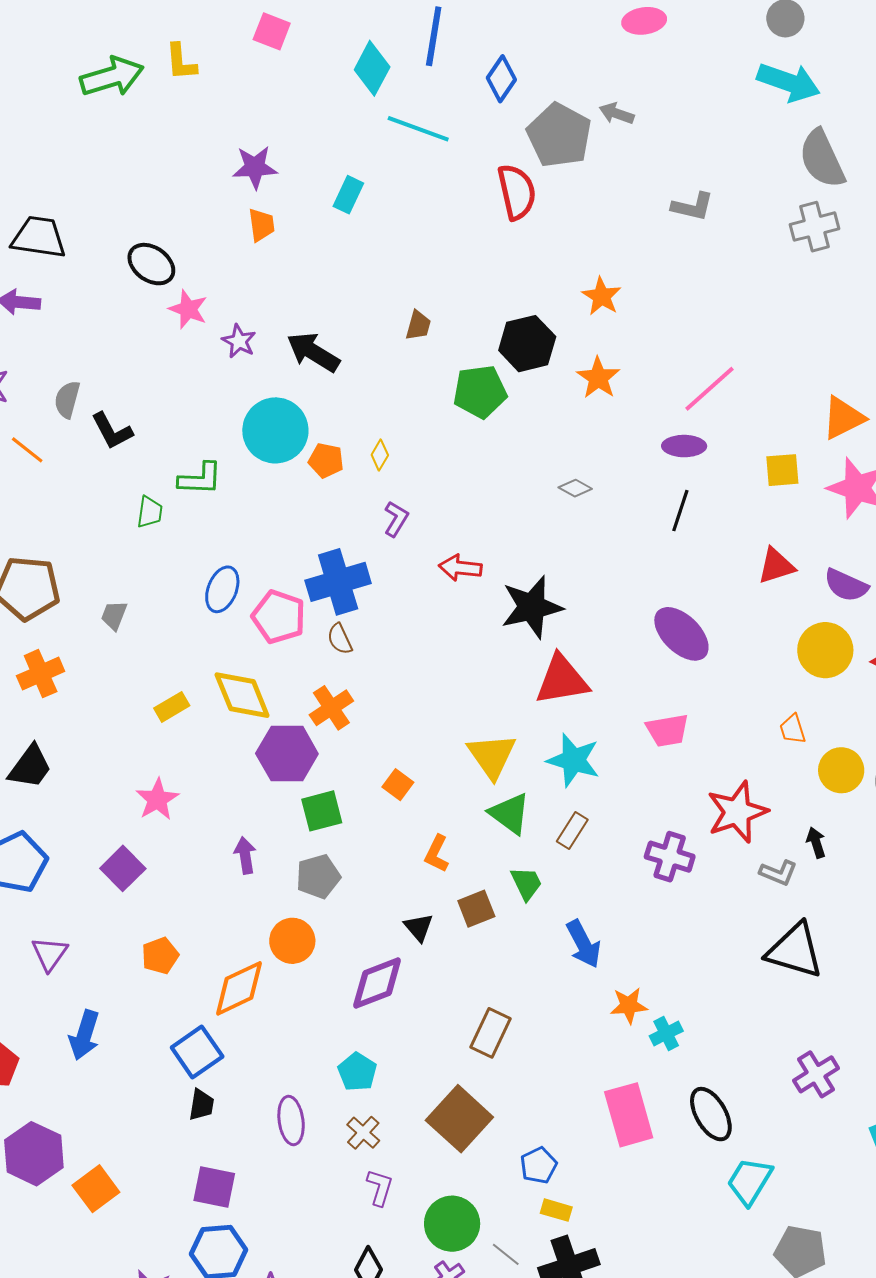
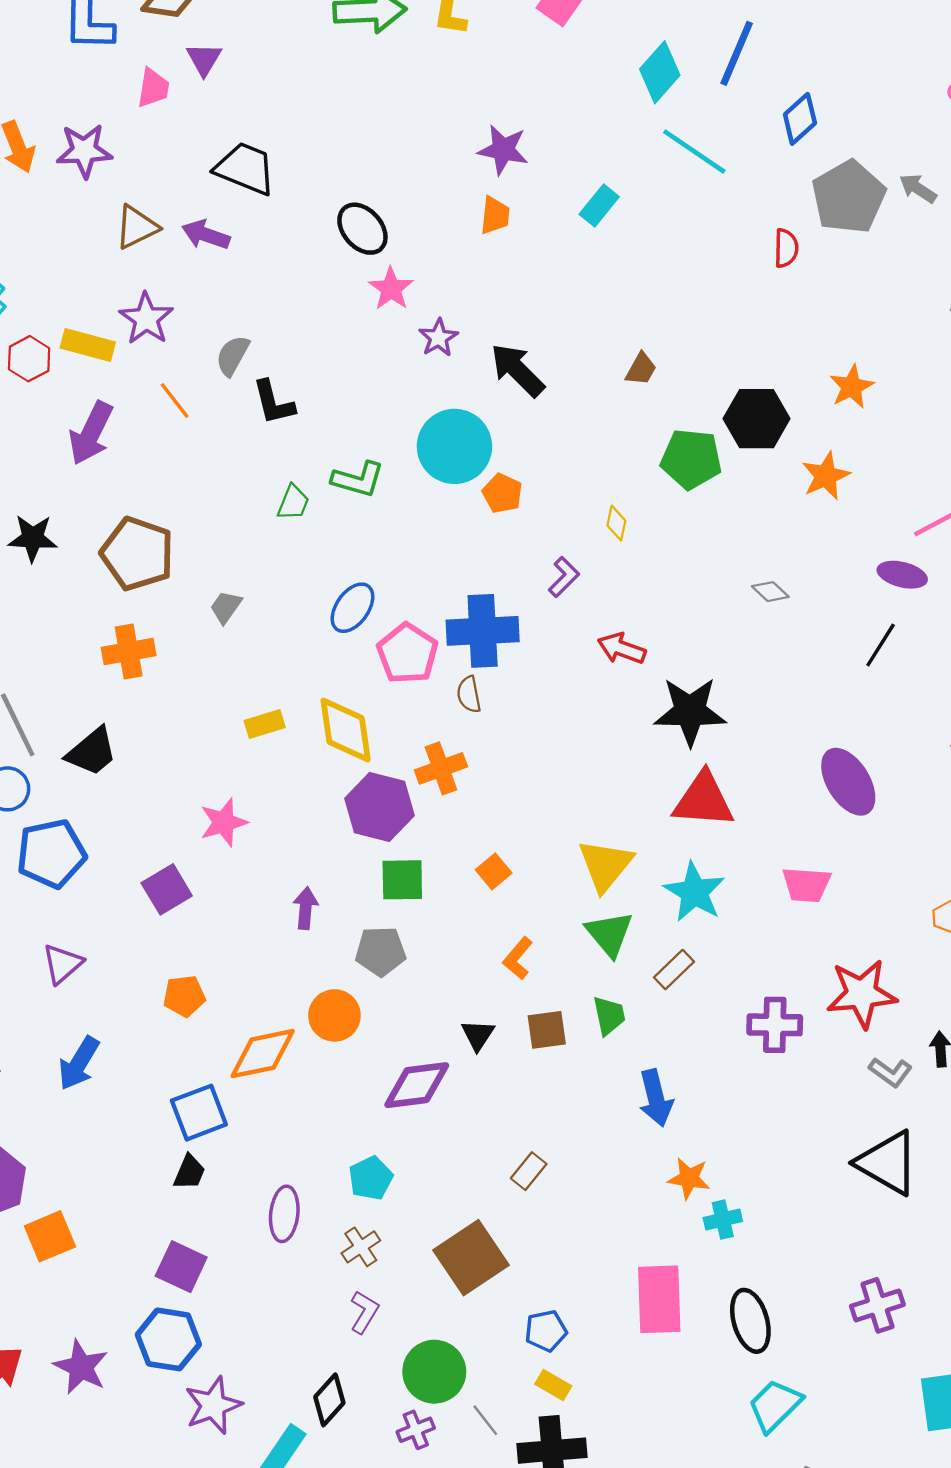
red semicircle: (517, 192) -> (786, 248), size x0.6
yellow diamond: (380, 455) -> (616, 523), moved, turned -32
purple cross: (670, 857) -> (775, 1025), turned -30
brown rectangle: (491, 1033) -> (529, 1171), size x0.7

